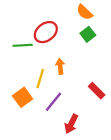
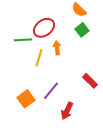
orange arrow: (60, 66) -> (57, 48), moved
yellow line: (40, 79) -> (39, 58), moved
orange square: (23, 97) -> (26, 99), moved

